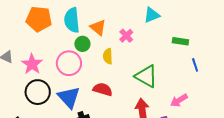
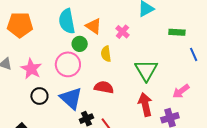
orange pentagon: (39, 19) -> (20, 25), moved
green triangle: (146, 76) -> (146, 70), turned 35
black circle: (38, 92) -> (39, 96), size x0.7

